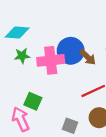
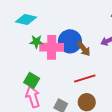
green star: (22, 56) -> (36, 42), moved
pink arrow: (21, 119) -> (33, 97), moved

